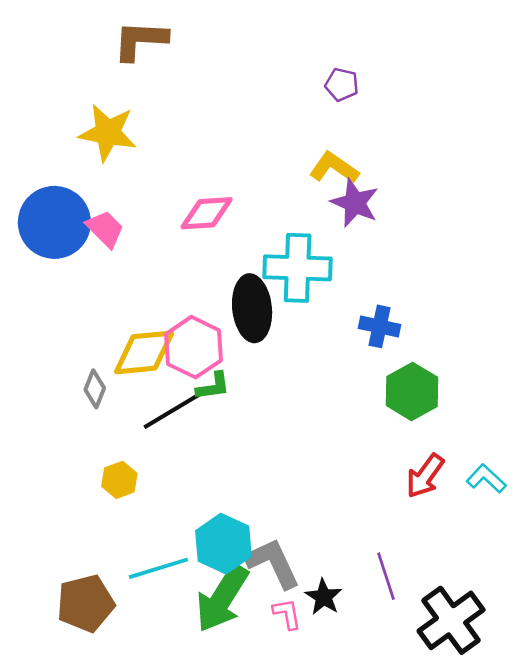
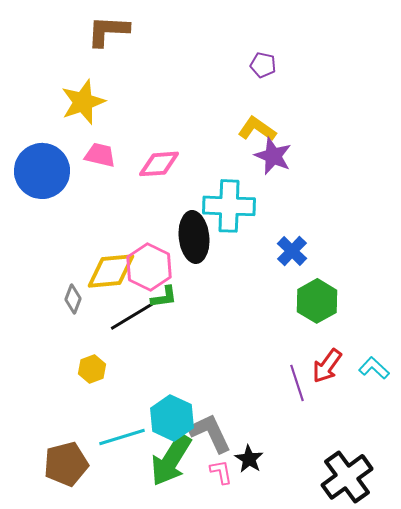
yellow star: (108, 133) -> (83, 102), turned -30
pink trapezoid: (105, 229) -> (100, 155), moved, turned -32
blue cross: (379, 326) -> (292, 251), turned 32
purple line: (386, 576) -> (297, 383), moved

